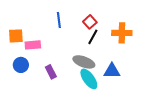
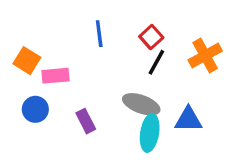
orange cross: (122, 33) -> (205, 55), turned -30
orange square: (16, 36) -> (27, 61), turned 35
cyan ellipse: (89, 79) -> (150, 133), turned 45

